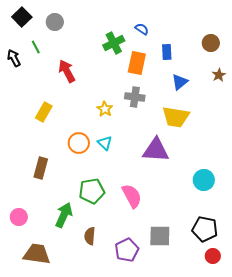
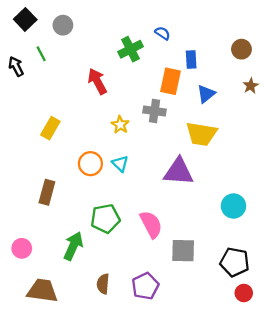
orange rectangle: (137, 63) -> (171, 81), moved
red arrow: (67, 71) -> (97, 81), moved
brown semicircle: (90, 236) -> (103, 284), moved
gray square: (160, 236) -> (183, 251), moved

